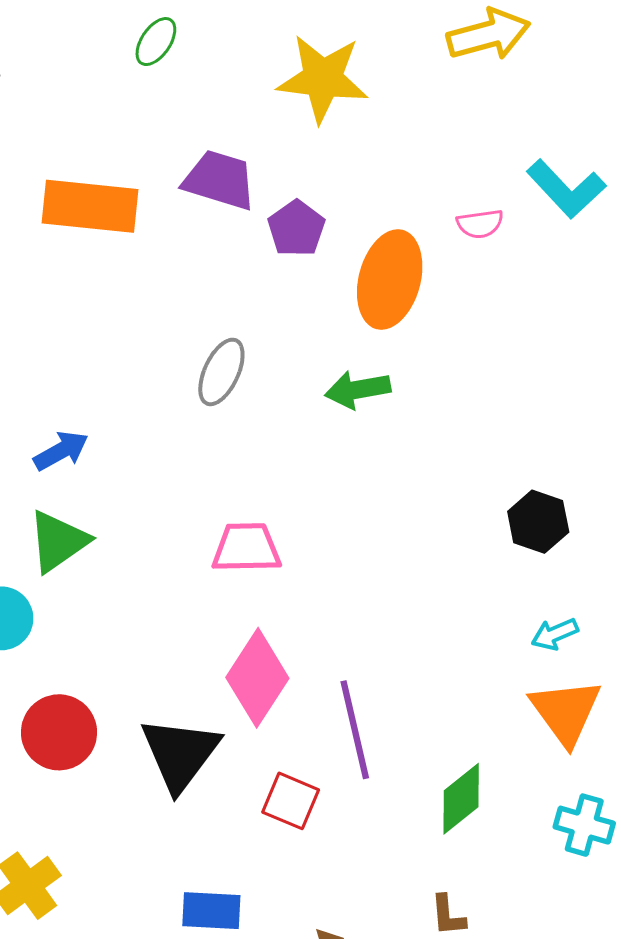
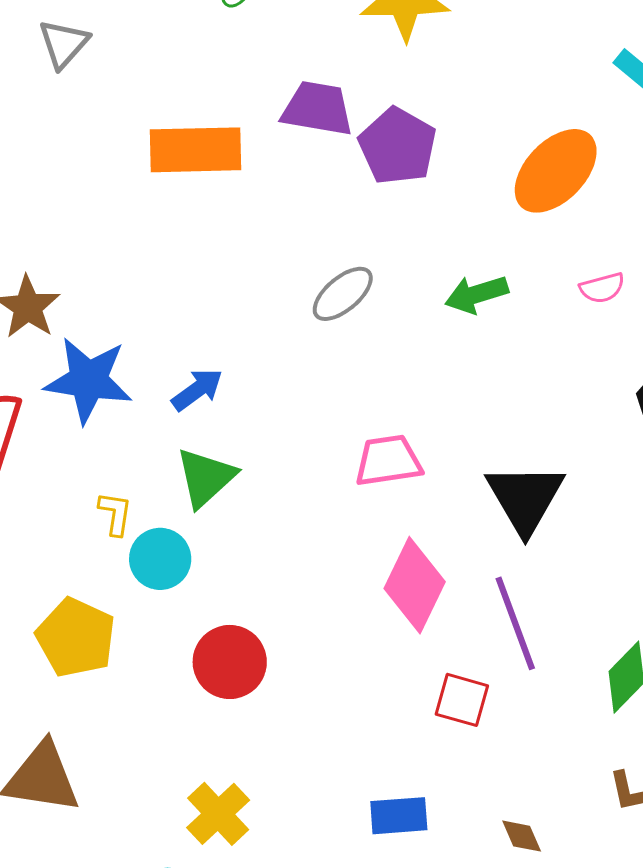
pink semicircle: (480, 224) -> (602, 288), moved
purple pentagon: (296, 228) -> (398, 146), size x1.4
orange ellipse: (390, 280) -> (556, 171), moved, turned 36
gray ellipse: (221, 372) -> (343, 294), turned 32
black triangle: (180, 754) -> (525, 498), moved

